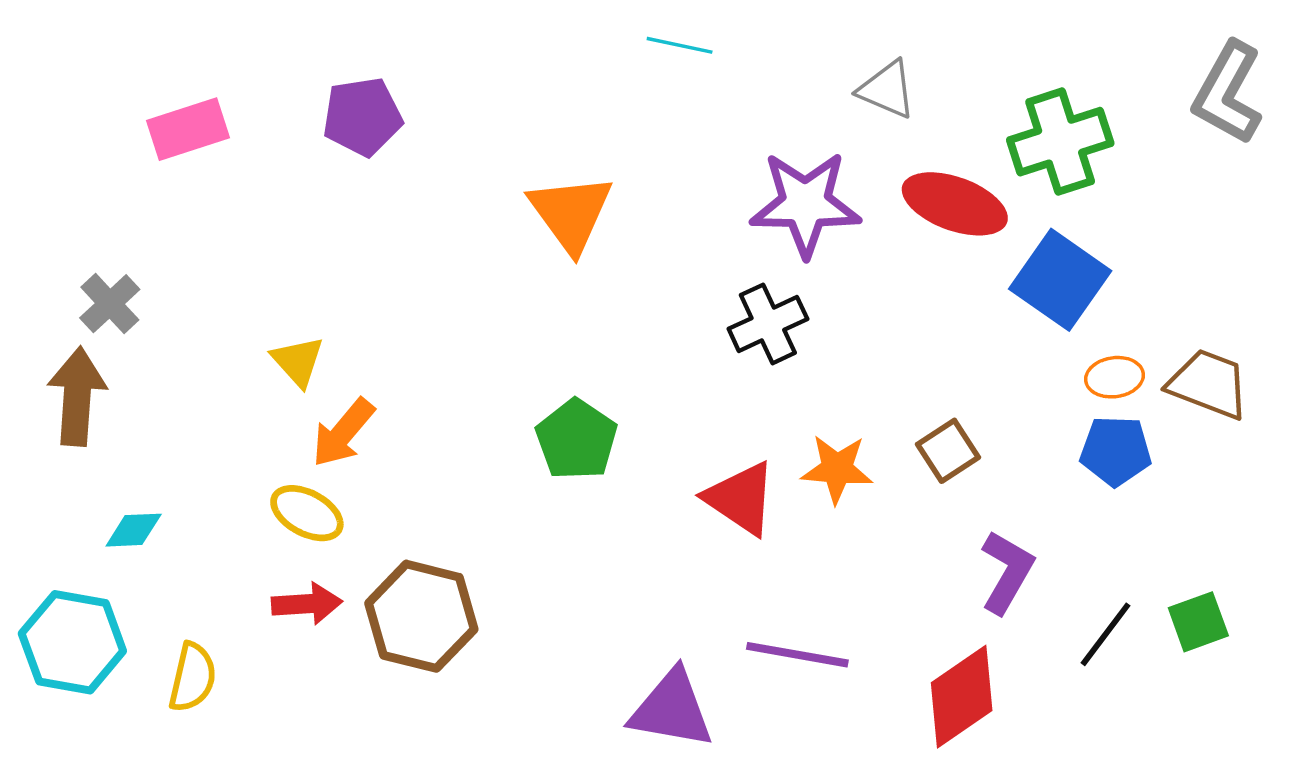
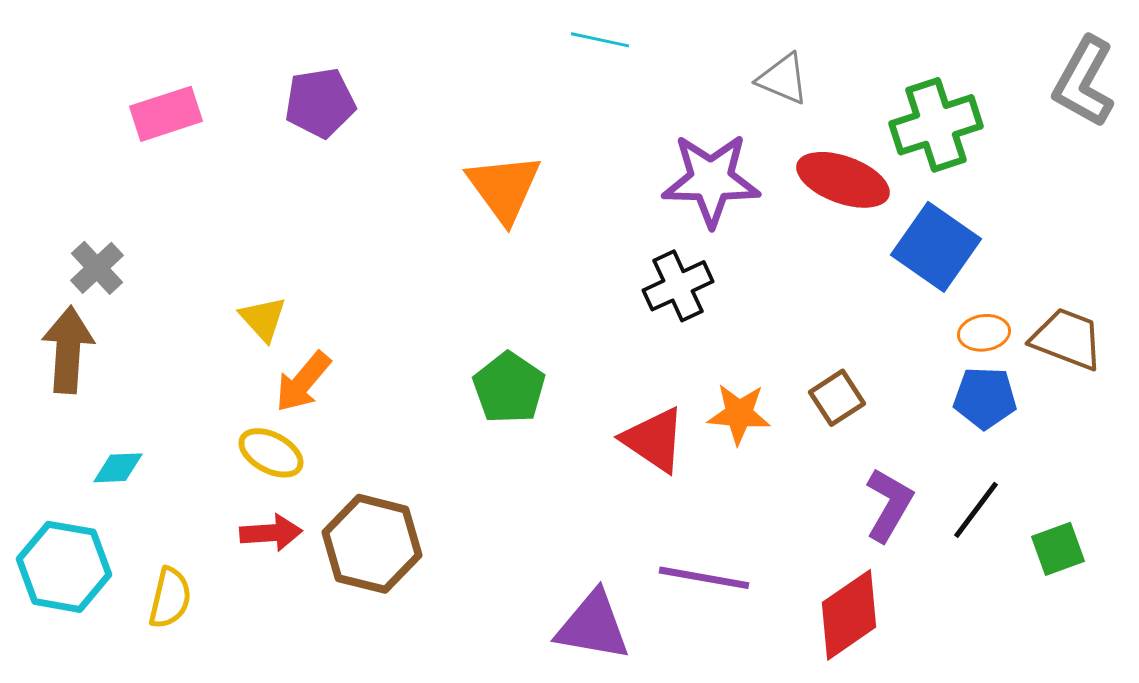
black line: (1105, 634) -> (976, 510), moved

